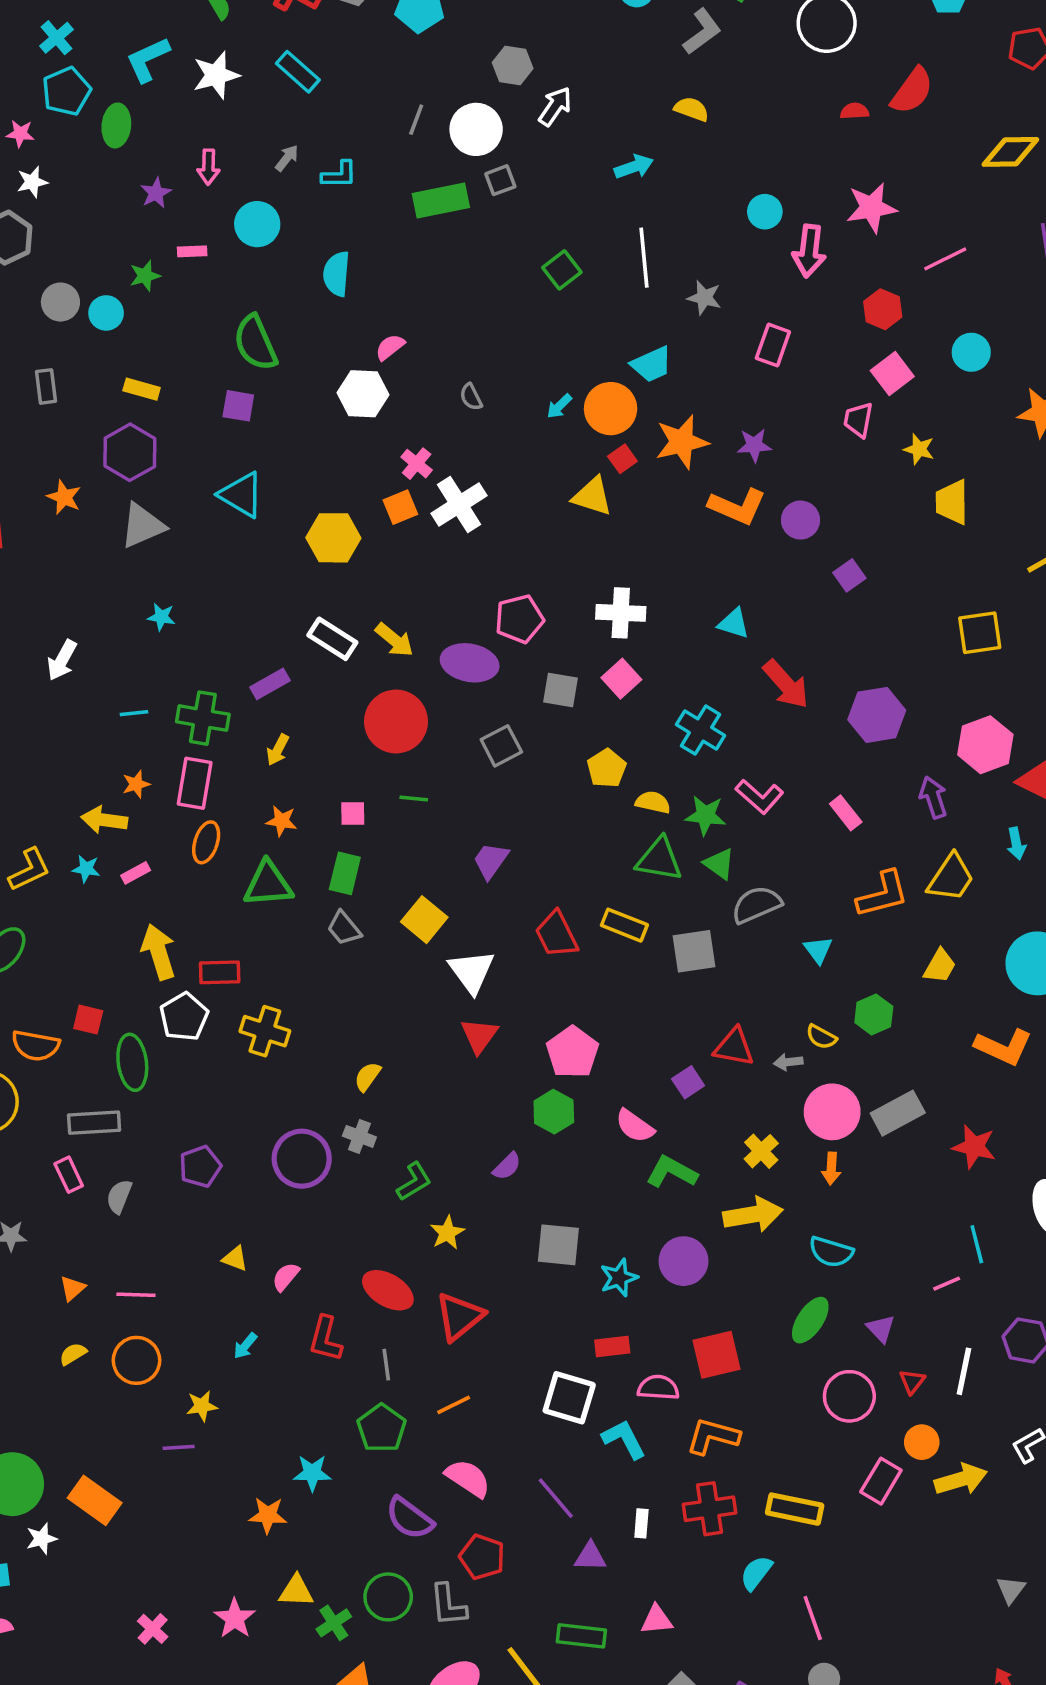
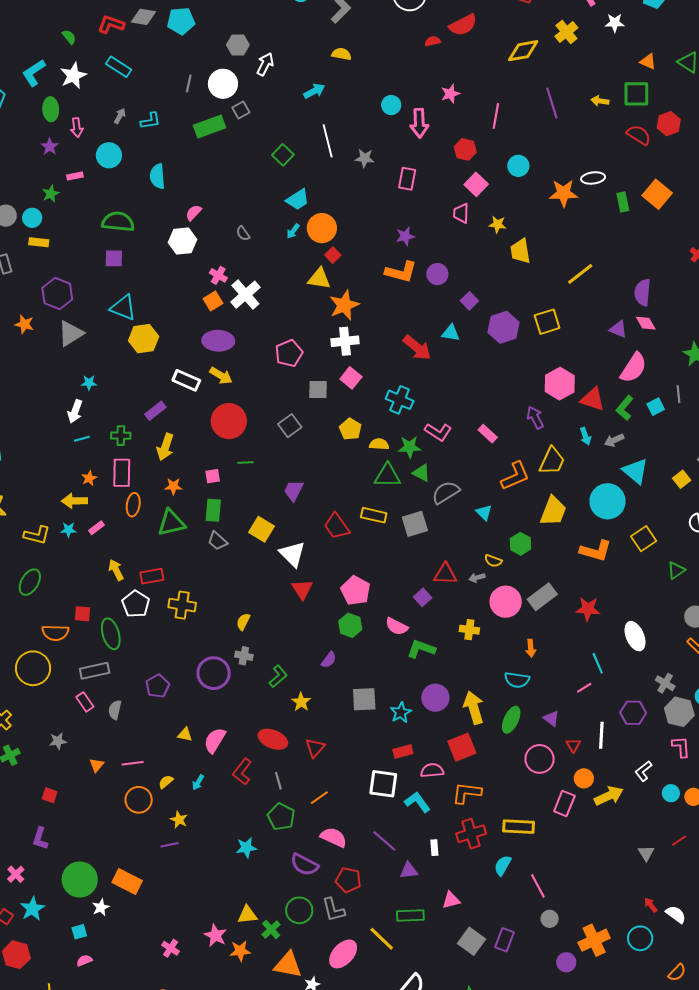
red semicircle: (912, 91) -> (463, 25), turned 36
green ellipse: (116, 126) -> (51, 109), moved
pink star: (871, 208) -> (450, 94), size x0.7
pink line: (945, 259) -> (496, 116), turned -45
green semicircle: (255, 343) -> (118, 222), turned 128
cyan trapezoid: (652, 364) -> (298, 199), moved
yellow rectangle: (142, 389) -> (39, 242), moved
orange star: (682, 442) -> (344, 305), moved
yellow hexagon: (333, 538) -> (144, 339), moved
cyan triangle: (734, 623) -> (451, 333), moved
white arrow: (62, 660) -> (75, 411), moved
purple ellipse: (470, 663) -> (218, 341), moved
red arrow: (786, 684) -> (417, 348), moved
purple hexagon: (877, 715) -> (503, 327), moved
green cross: (203, 718) -> (121, 436), size x0.7
yellow arrow: (278, 750) -> (165, 447), size x1.5
yellow L-shape: (29, 870) -> (37, 535), turned 48
yellow arrow: (159, 952) -> (116, 570), size x0.7
yellow trapezoid: (940, 966) -> (553, 511), size x1.5
yellow cross: (761, 1151) -> (469, 630), turned -30
orange arrow: (831, 1169) -> (531, 648), moved
yellow arrow: (753, 1215) -> (474, 708), moved, turned -88
pink semicircle: (286, 1277) -> (215, 740), size x1.5
red triangle: (459, 1317) -> (315, 748), size x0.7
red L-shape: (325, 1339) -> (242, 772), turned 32
yellow semicircle: (73, 1354) -> (166, 782), moved
yellow star: (202, 1406) -> (179, 820), turned -30
orange star: (268, 1515) -> (240, 951), moved

